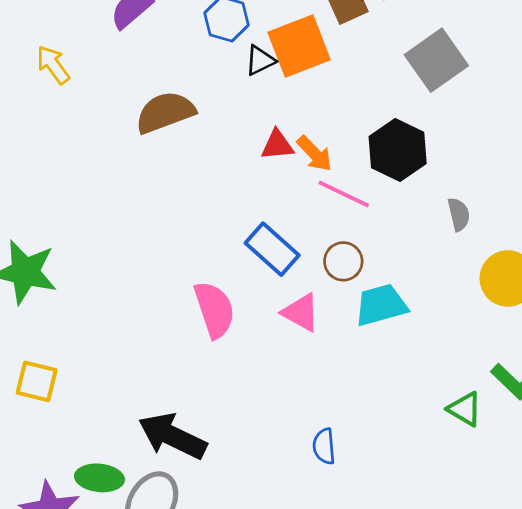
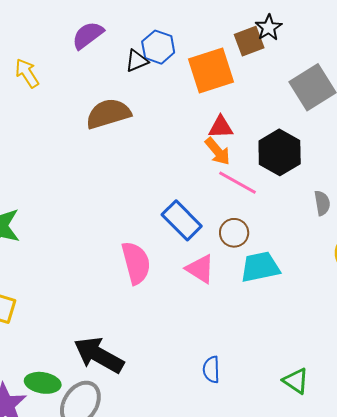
black triangle: (260, 60) -> (137, 61), moved
red triangle: (277, 145) -> (221, 127), moved
green triangle: (465, 409) -> (296, 381), moved

